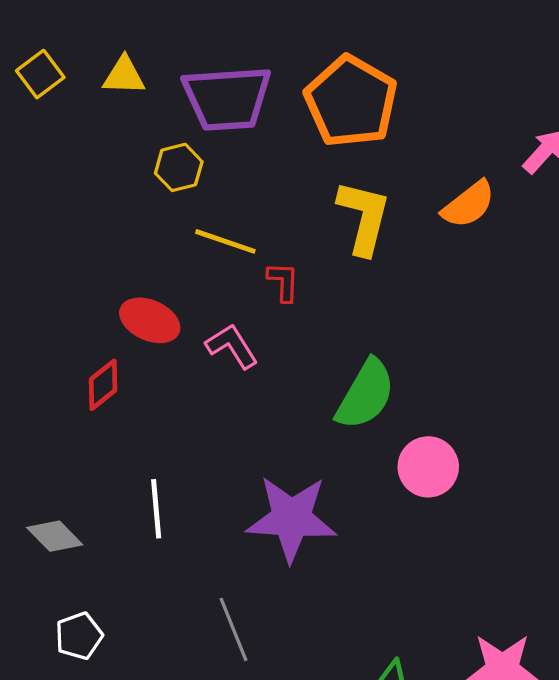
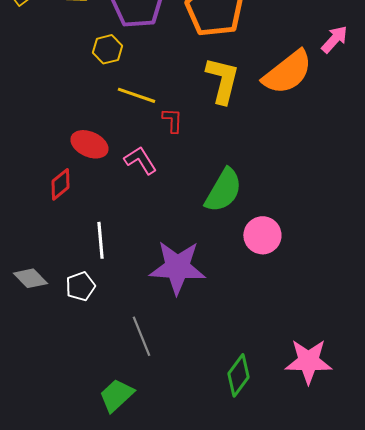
orange semicircle: (468, 204) -> (287, 72), size x1.5
white line: (156, 509) -> (100, 240), moved
white pentagon: (79, 636) -> (80, 286), moved

